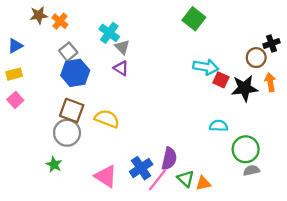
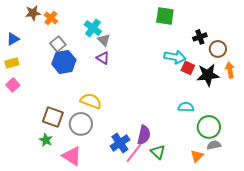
green square: (194, 19) -> (165, 16), turned -30
black cross: (271, 43) -> (200, 37), moved
brown square: (72, 110) -> (53, 117), moved
gray circle: (67, 133) -> (81, 124), moved
pink triangle: (106, 176) -> (72, 156), moved
orange triangle: (203, 183) -> (197, 156), moved, turned -32

